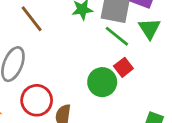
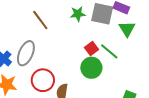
green line: (117, 36) -> (109, 51), moved
red square: (123, 67) -> (91, 49), moved

